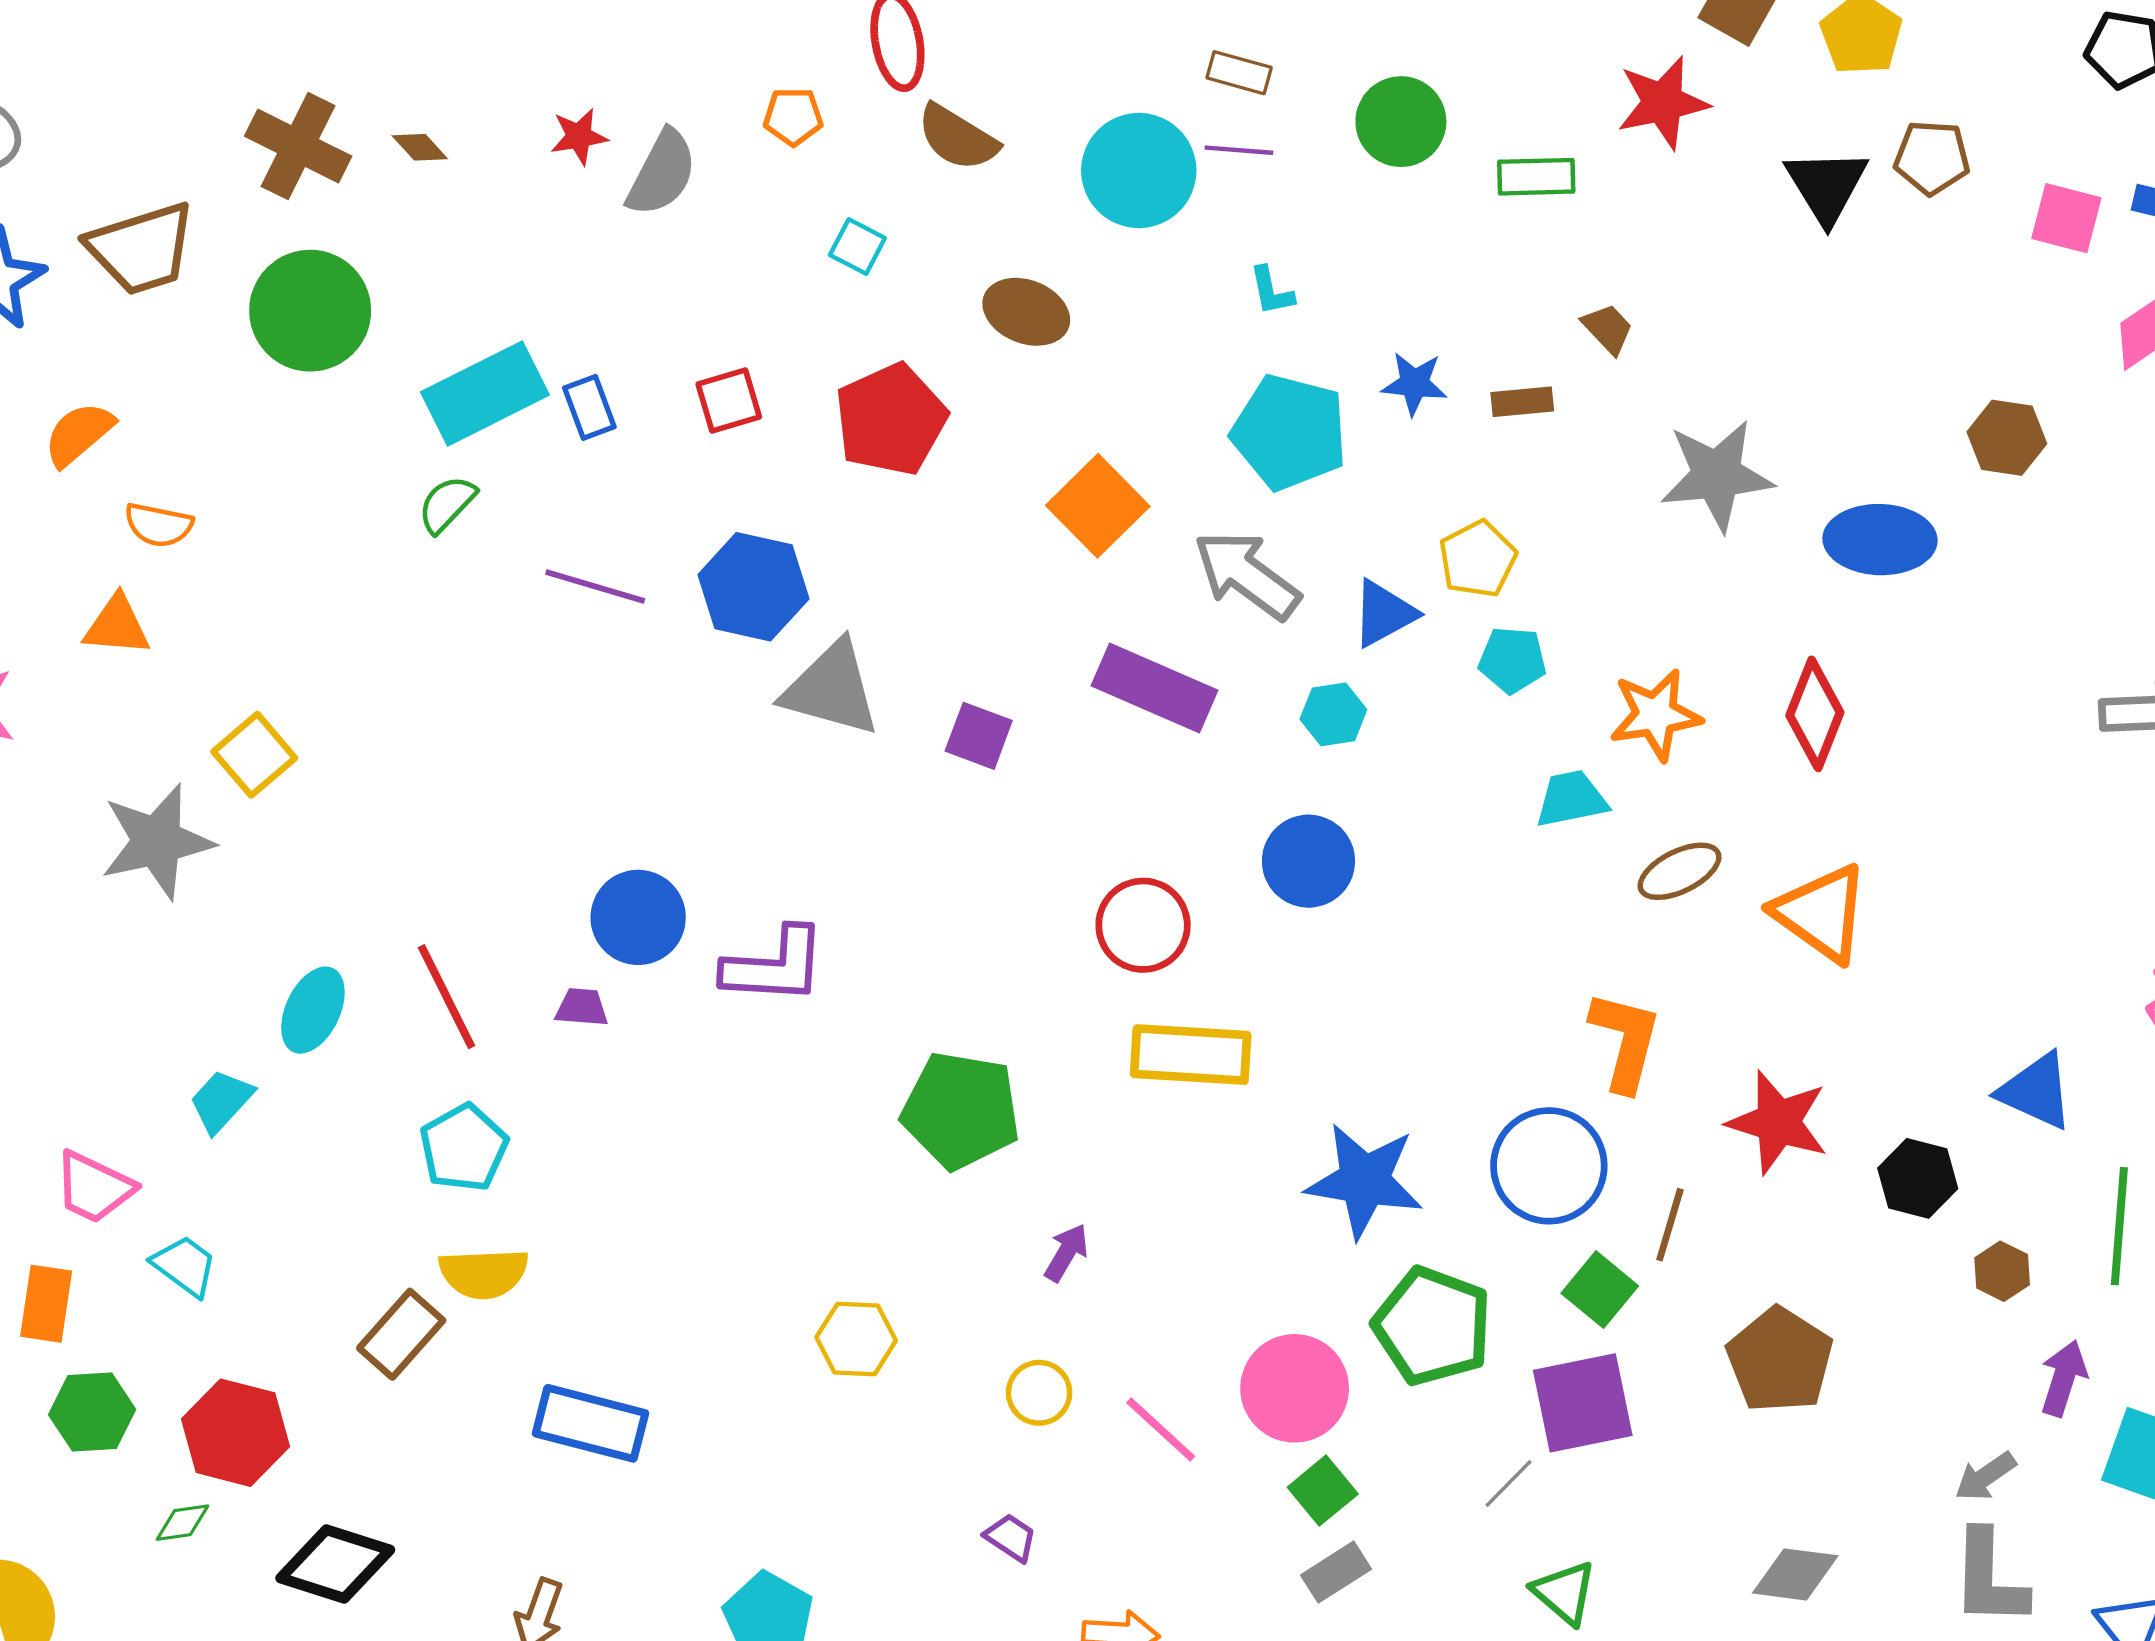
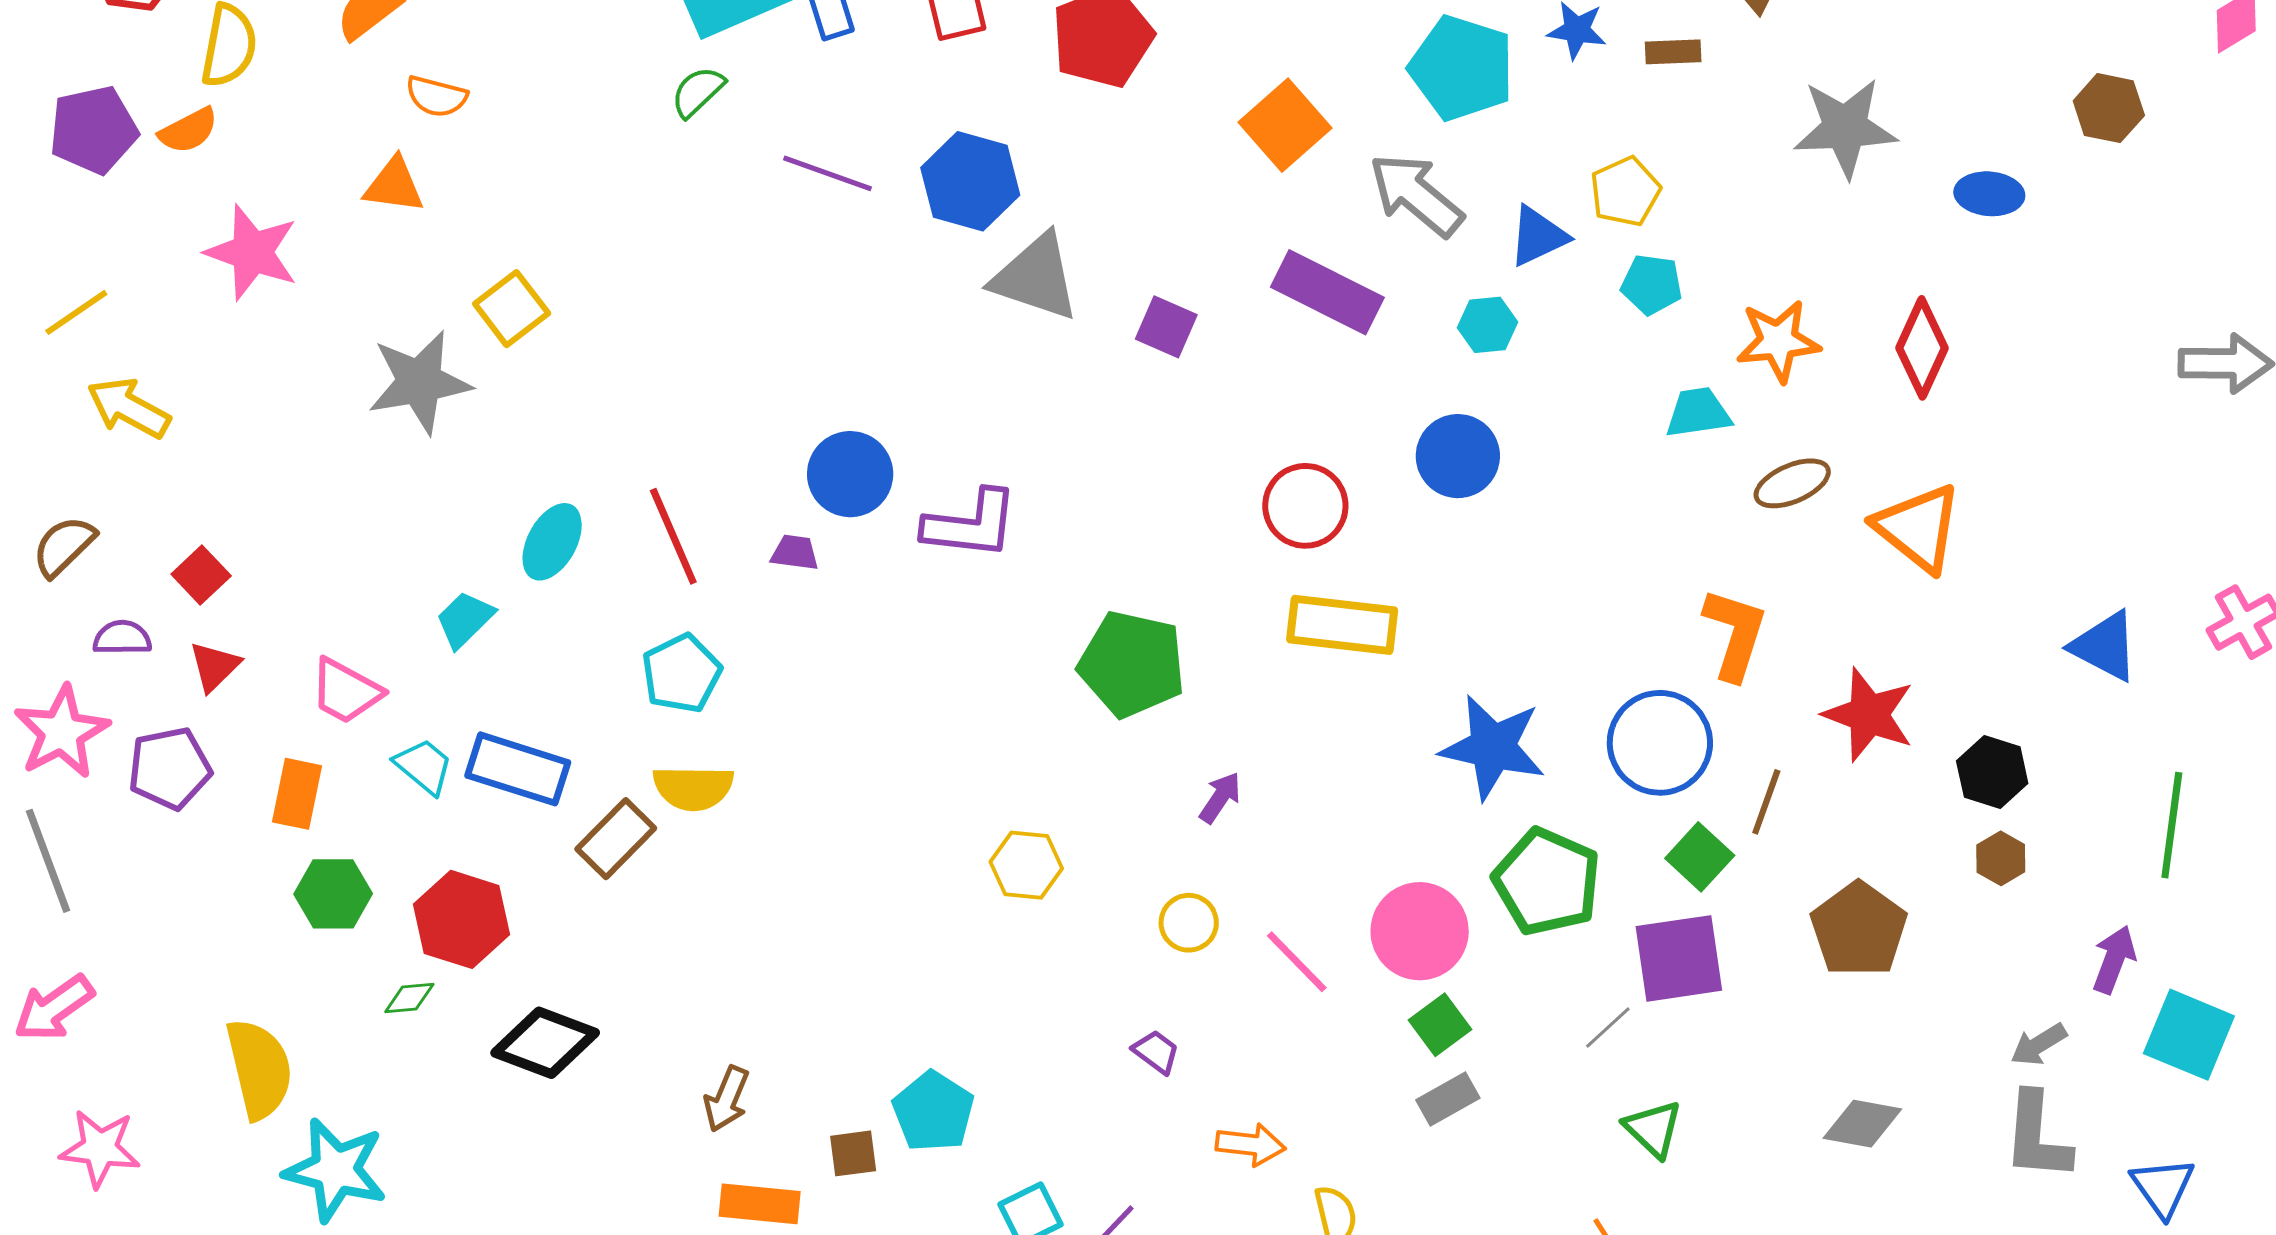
blue ellipse: (1880, 540) -> (1989, 194), size x0.7
blue triangle: (2036, 1091) -> (2105, 646), moved
brown hexagon: (2002, 1271) -> (2001, 858), moved
blue rectangle: (591, 1423) -> (518, 769), moved

